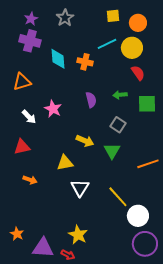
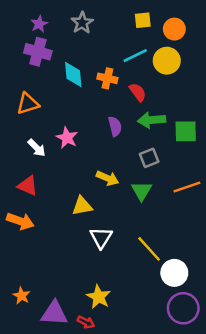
red semicircle: (138, 73) -> (138, 92), moved
green arrow: (120, 95) -> (152, 120), size x1.5
gray square: (118, 125) -> (149, 158), turned 35
red triangle: (22, 147) -> (28, 186), turned 36
orange line: (148, 164) -> (187, 187), moved
orange arrow: (30, 180) -> (20, 221), moved, size x1.5

